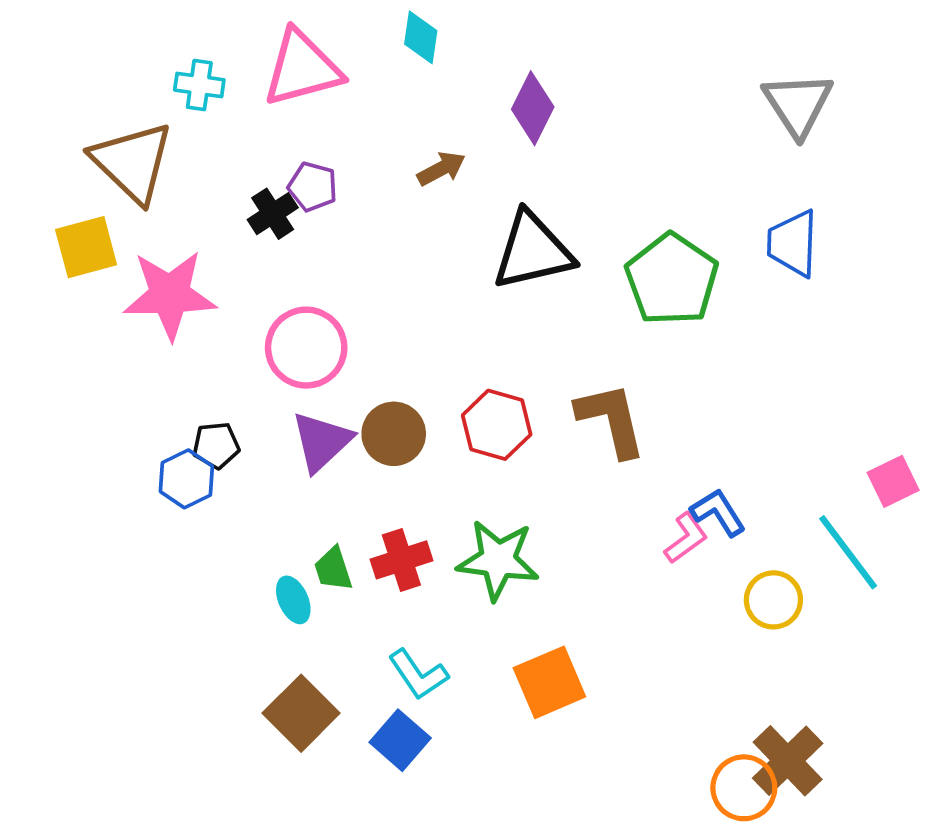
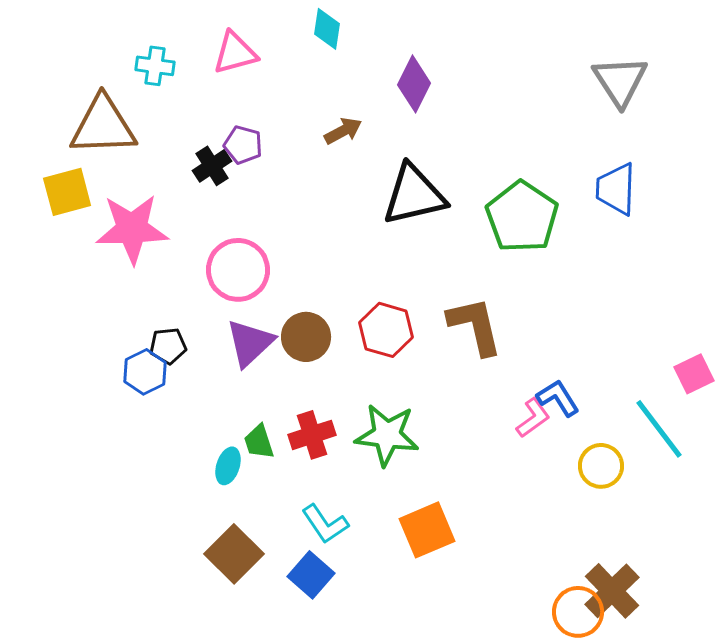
pink triangle: (302, 68) -> (235, 53), size x0.7
brown triangle: (132, 162) -> (103, 126), turned -46
cyan ellipse: (293, 600) -> (228, 466), turned 42

